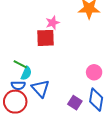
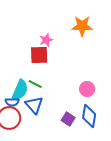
green line: (20, 64) -> (35, 84), moved
cyan semicircle: (26, 73) -> (20, 90), size x1.5

